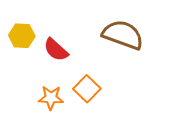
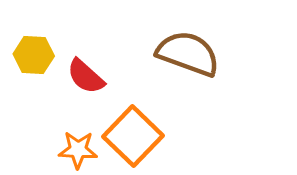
orange square: (87, 89) -> (133, 136), size x1.4

